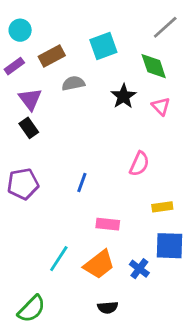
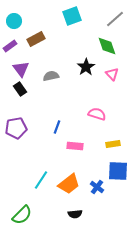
cyan square: (103, 46) -> (72, 16), moved
gray semicircle: (73, 83) -> (51, 76), moved
pink semicircle: (139, 164) -> (97, 114), turned -96
pink rectangle: (108, 224) -> (75, 146), moved

